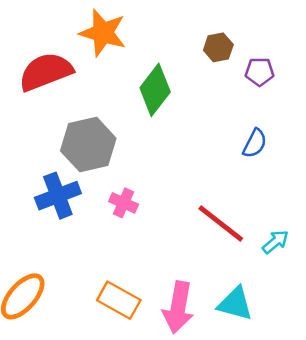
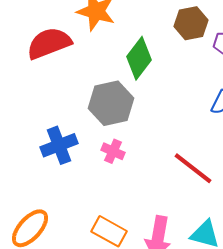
brown hexagon: (218, 47) -> (191, 23), size x1.4
gray hexagon: (88, 145) -> (111, 103), moved

